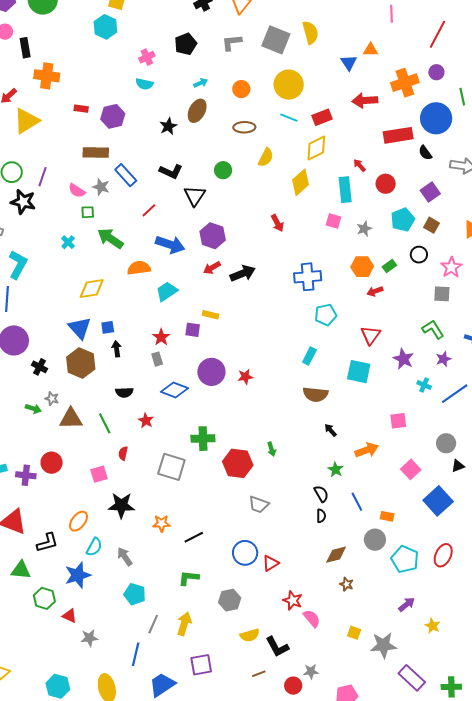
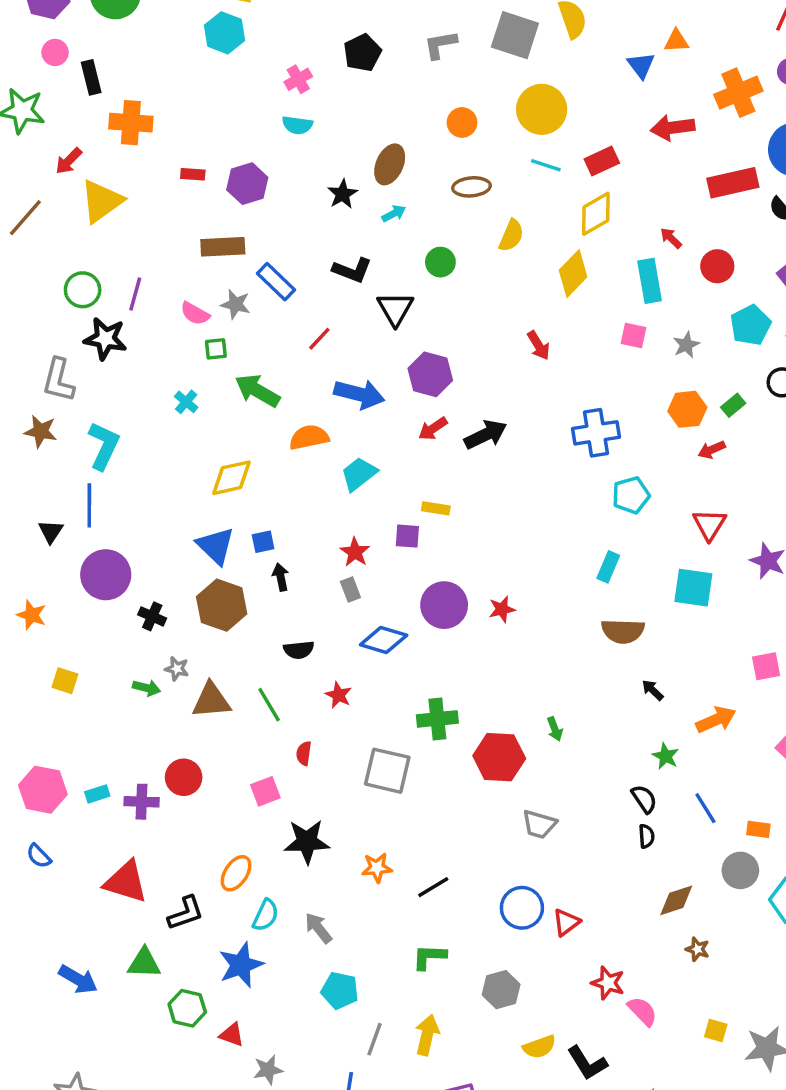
cyan arrow: (201, 83) -> (394, 214), moved

